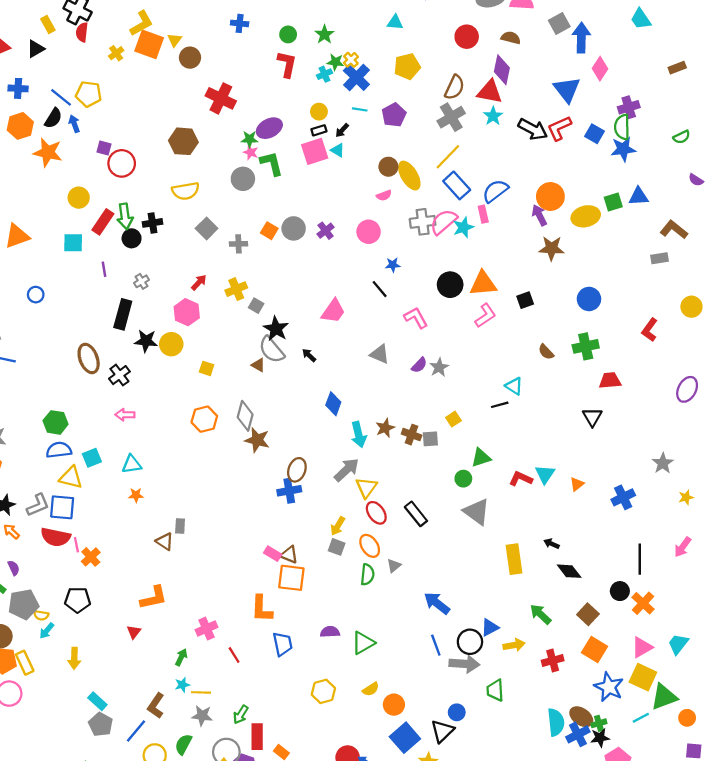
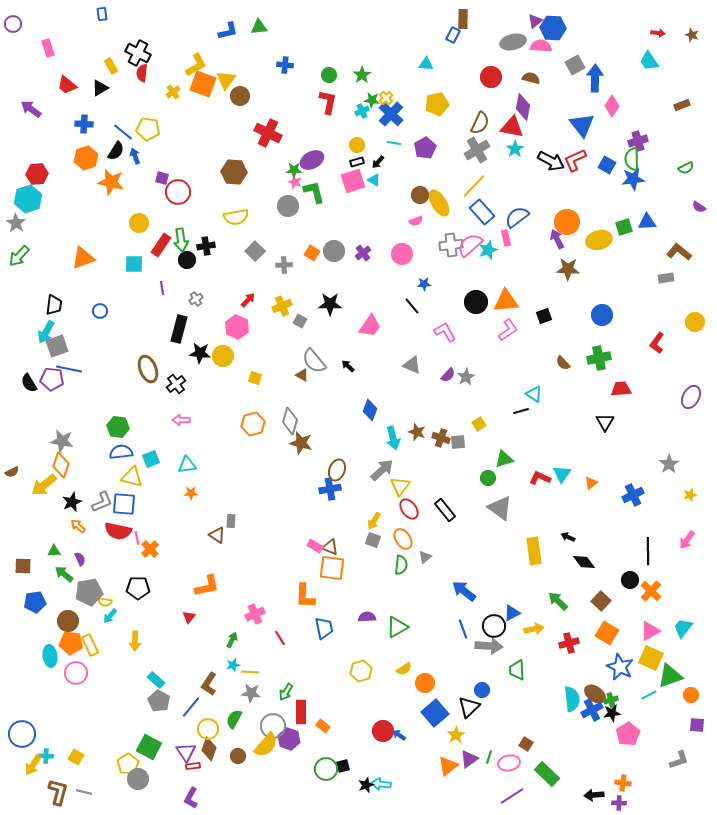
yellow triangle: (175, 40) -> (226, 80), size x1.5
black star: (276, 329) -> (330, 304), moved, turned -30
brown star: (385, 428) -> (417, 432), turned -30

